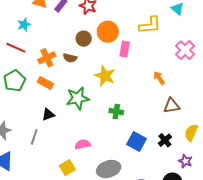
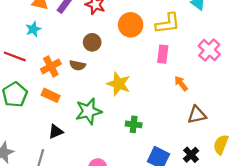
cyan star: (24, 25) -> (33, 29), moved
orange circle: (108, 32) -> (131, 25), moved
pink rectangle: (125, 49) -> (163, 54), moved

